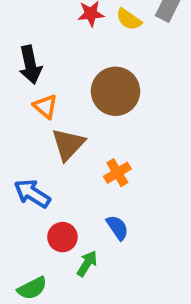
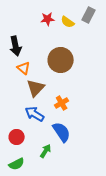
blue arrow: (32, 194) -> (35, 114), moved
blue semicircle: (117, 228) -> (62, 132), size x1.5
red circle: (62, 237) -> (17, 137), moved

